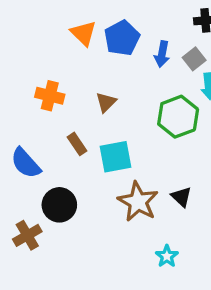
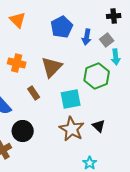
orange triangle: (83, 33) -> (18, 20), moved
brown triangle: (106, 102) -> (52, 67), size x1.6
cyan square: (116, 157) -> (71, 99), moved

